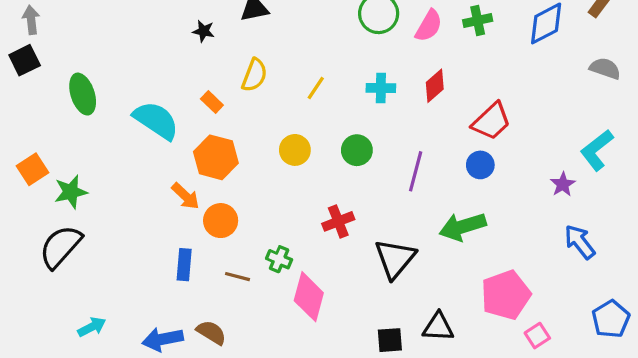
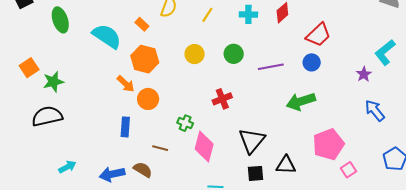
purple line: (416, 171) -> (271, 67), turned 65
black semicircle: (60, 247) -> (47, 116), turned 36
black triangle: (395, 259) -> (252, 141), moved
brown line: (237, 277) -> (160, 148), moved

